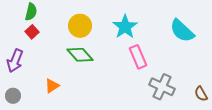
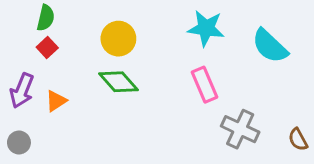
cyan star: (125, 27) -> (206, 28), moved, turned -30
orange triangle: (52, 86) -> (56, 101), moved

